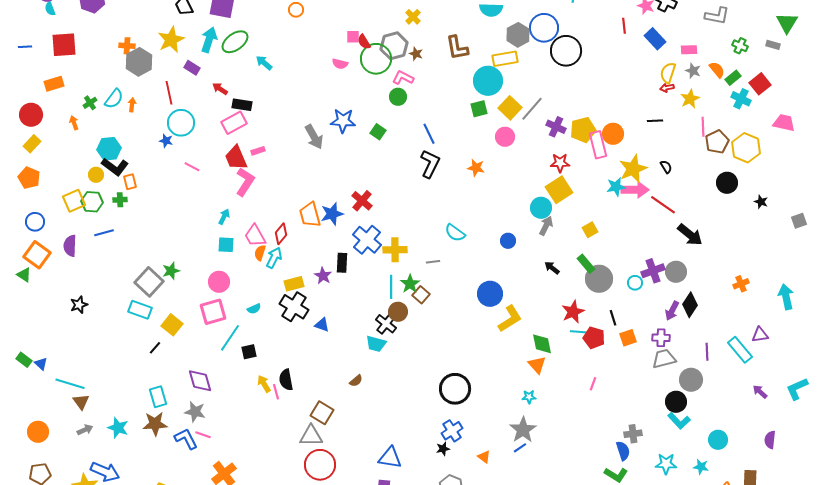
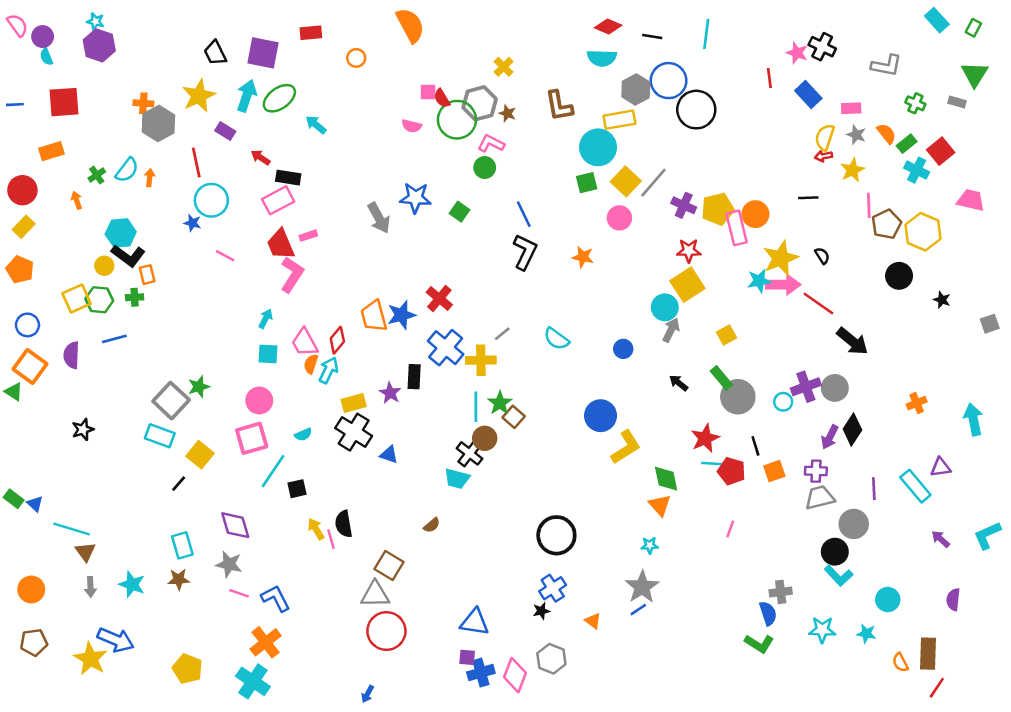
gray line: (433, 262) -> (502, 334), moved, turned -32
brown star: (155, 424) -> (179, 579), size x0.7
gray arrow: (85, 430) -> (90, 587), turned 112
blue L-shape: (186, 439) -> (276, 598), moved

